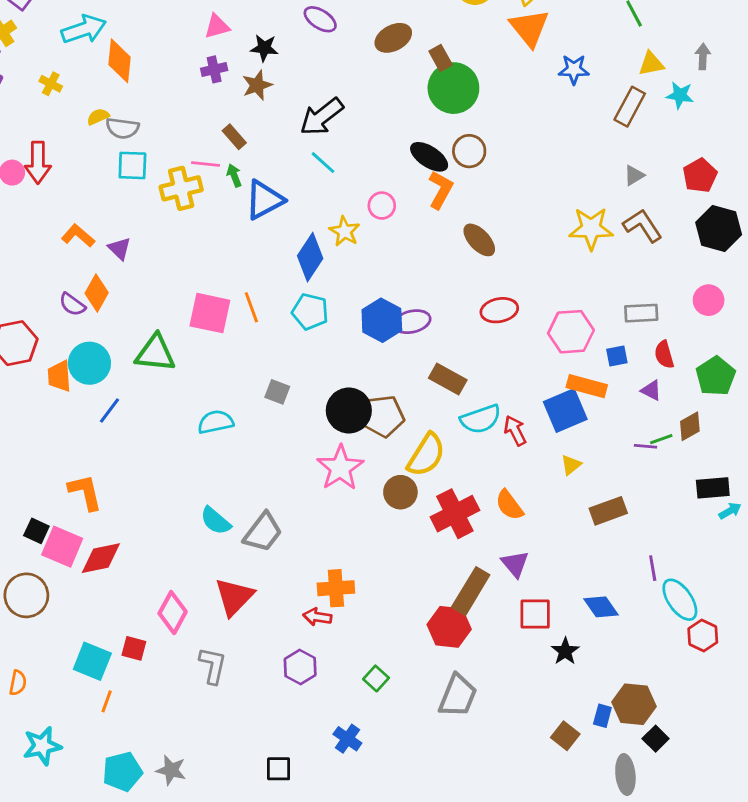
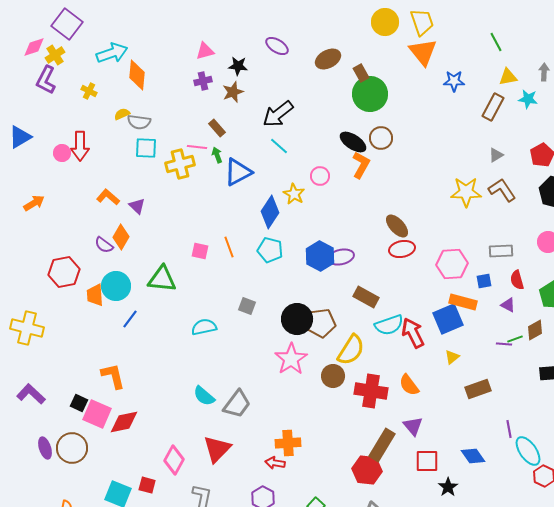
brown ellipse: (479, 240) -> (397, 226), moved
pink square: (210, 313) -> (200, 251), size x0.6
red arrow: (515, 431) -> (413, 333), size x1.4
red cross: (455, 514) -> (371, 391), turned 36

